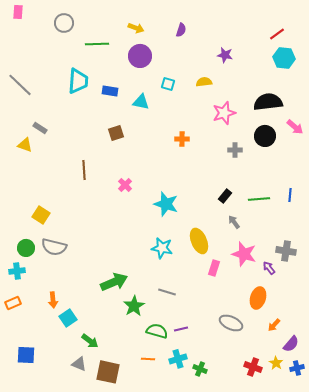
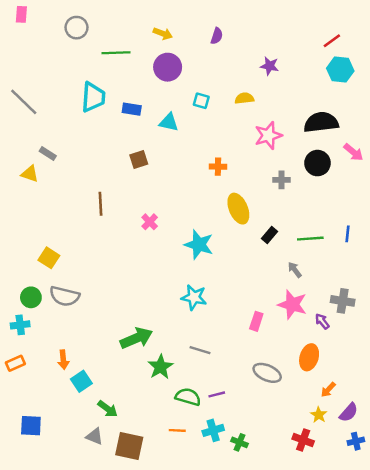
gray arrow: (234, 222) -> (295, 270), moved
yellow ellipse: (199, 241) -> (238, 209), moved
gray ellipse: (231, 323) -> (267, 373), moved
yellow star: (276, 363) -> (319, 415), moved

